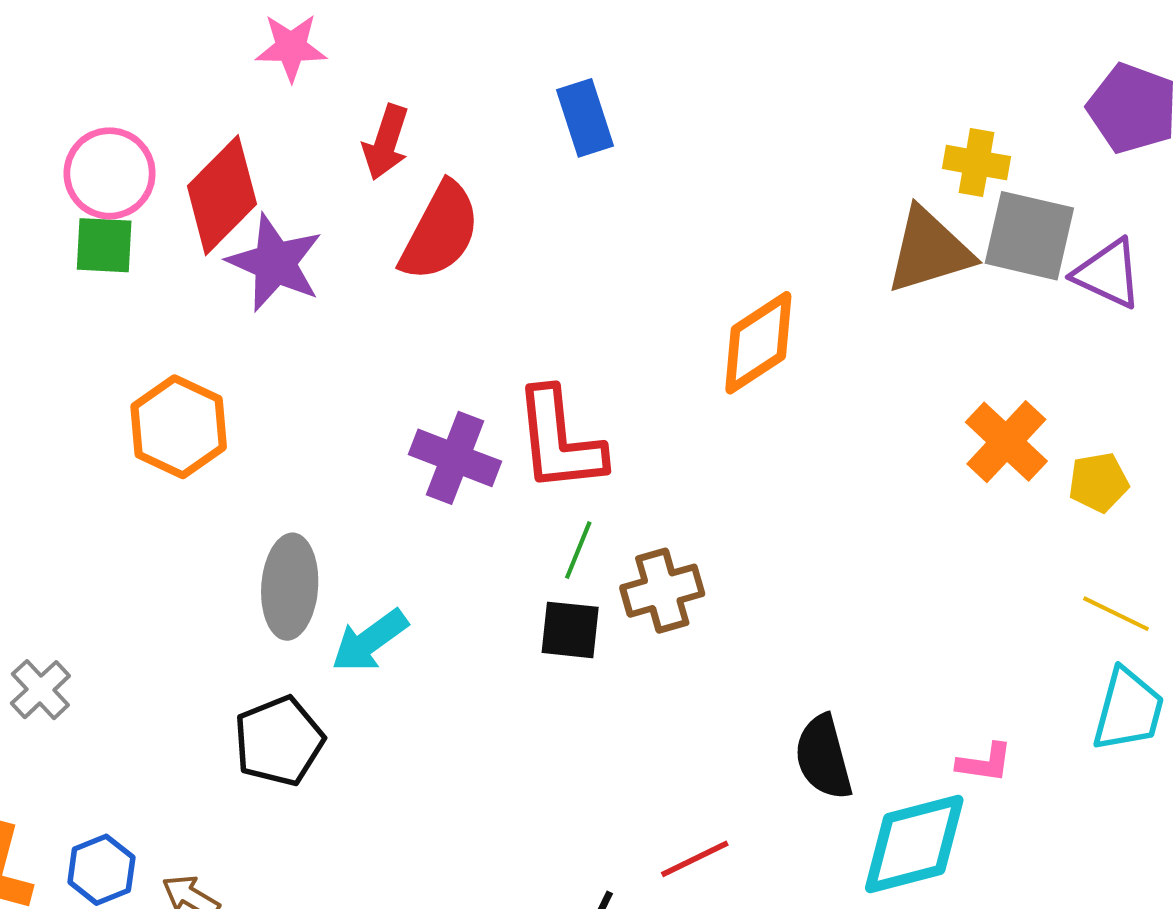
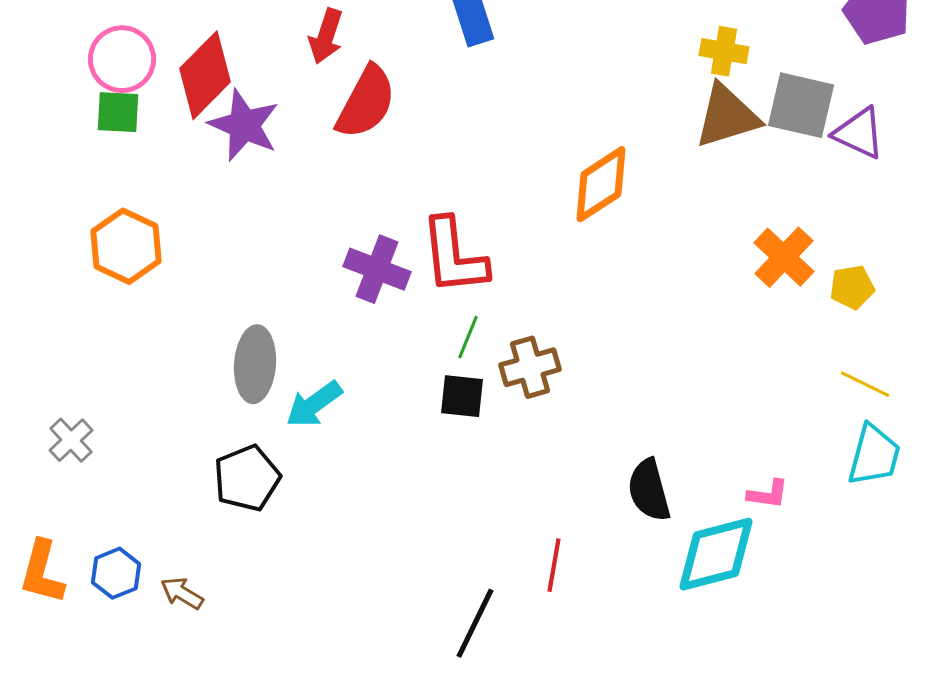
yellow cross: (977, 163) -> (724, 51), moved
orange hexagon: (179, 427) -> (126, 246), moved
red line: (695, 859) -> (554, 565), turned -54

